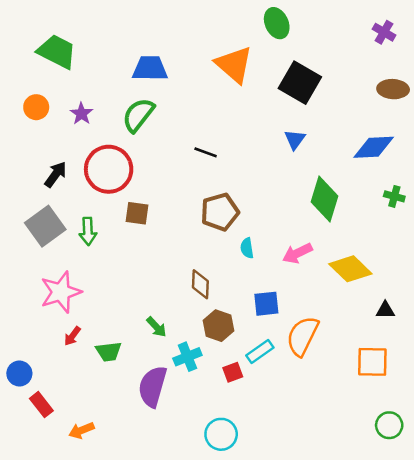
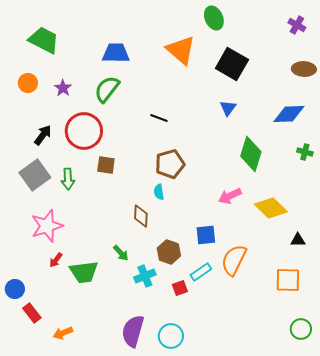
cyan semicircle: (247, 248) -> (159, 192), moved
brown diamond: (200, 284) -> (141, 216), moved
green trapezoid: (109, 352) -> (84, 272), size x1.4
purple semicircle: (153, 386) -> (133, 331), moved

